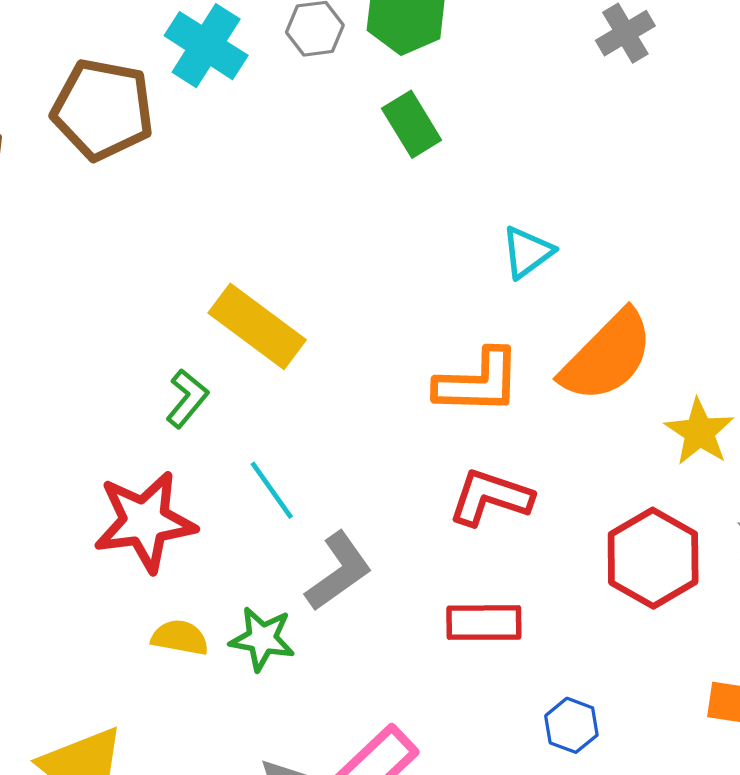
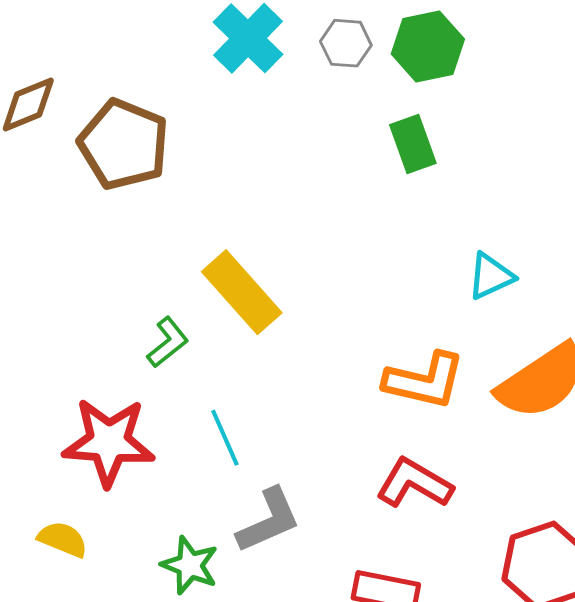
brown pentagon: (103, 109) -> (124, 144), moved
yellow semicircle: (180, 638) -> (63, 539), moved

